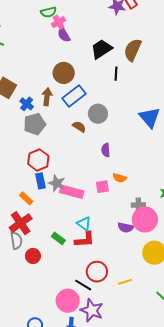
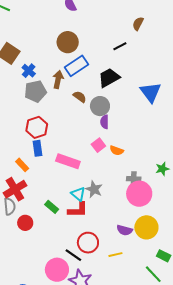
black trapezoid: (101, 49) -> (109, 78), moved
brown semicircle: (133, 50) -> (138, 24), size x0.6
black line: (116, 74) -> (120, 46), turned 56
brown arrow: (47, 97) -> (58, 80), moved
gray circle: (98, 114) -> (100, 106), moved
gray star: (57, 183) -> (94, 189), moved
pink square: (102, 187) -> (98, 145), moved, turned -32
purple semicircle: (126, 227) -> (125, 230), moved

